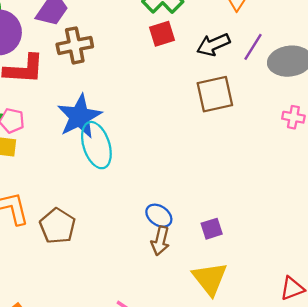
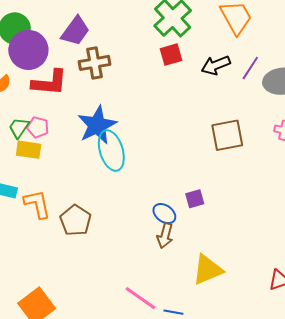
brown square: (215, 94) -> (227, 135), moved
purple square: (212, 229) -> (195, 199), moved
yellow triangle: (210, 279) -> (208, 270), turned 44

